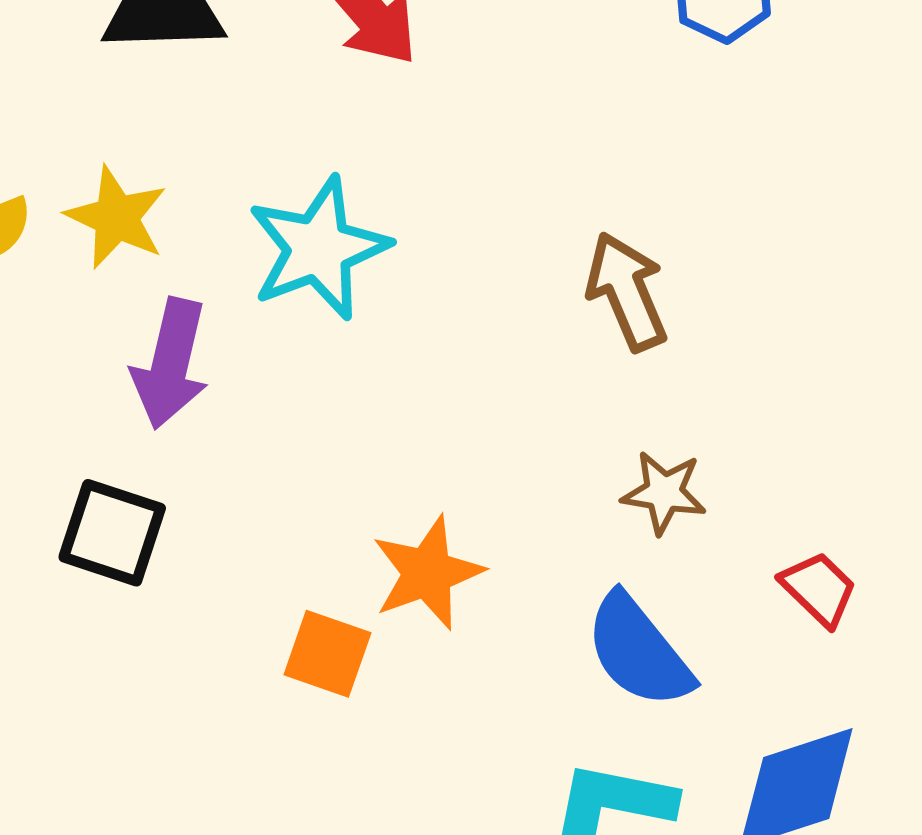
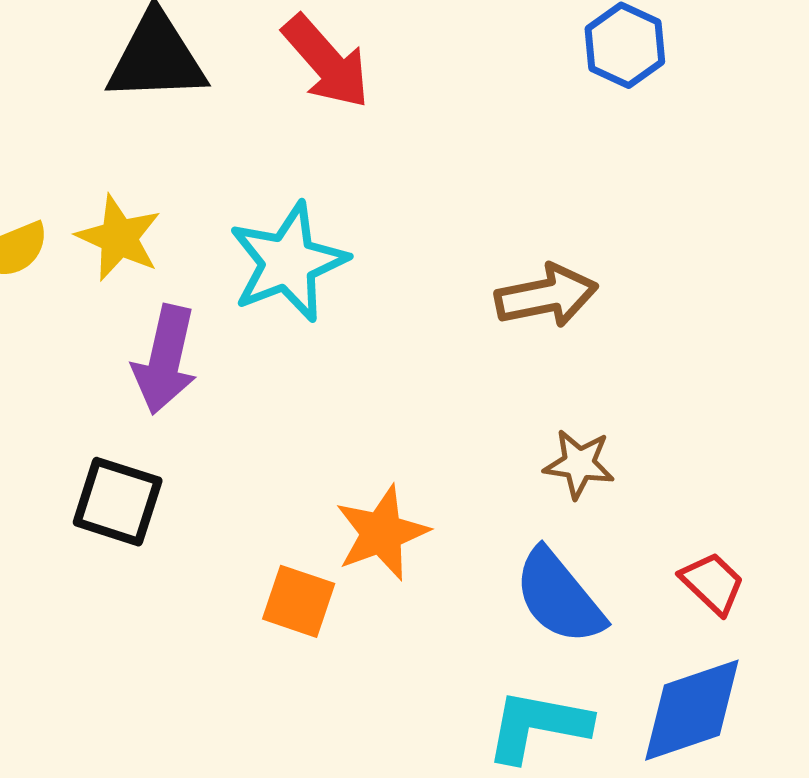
brown arrow: (627, 291) -> (546, 296), turned 102
red trapezoid: (819, 589) -> (712, 583), moved

